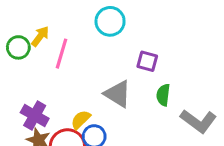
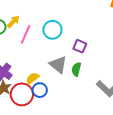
cyan circle: (110, 21) -> (52, 30), moved
green semicircle: (163, 95) -> (76, 69), moved

